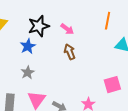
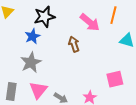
pink arrow: (67, 29) -> (90, 22), moved, size x1.5
gray star: (28, 72) -> (31, 62), size x1.5

